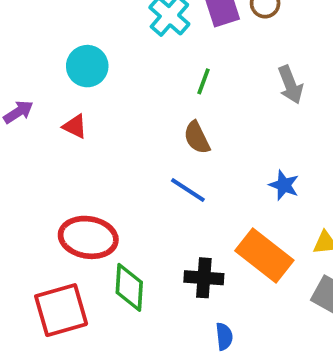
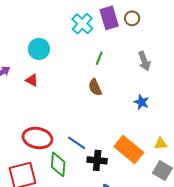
blue star: (284, 185) -> (141, 102), moved
blue line: (188, 190) -> (77, 143), moved

